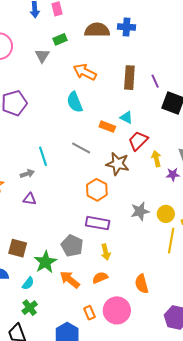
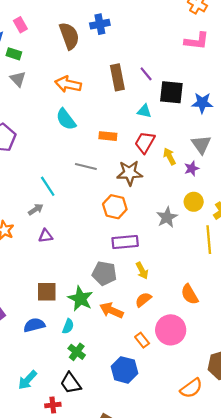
brown semicircle: (97, 30) -> (69, 36), turned 85
green rectangle: (60, 39) -> (14, 54), moved, turned 56
cyan triangle: (126, 117) -> (144, 111), moved
yellow circle: (166, 214) -> (194, 202), moved

